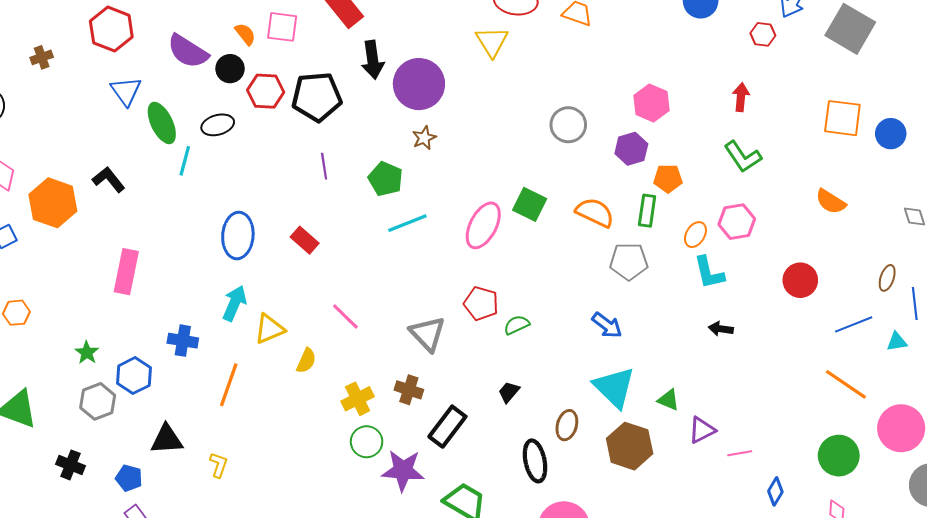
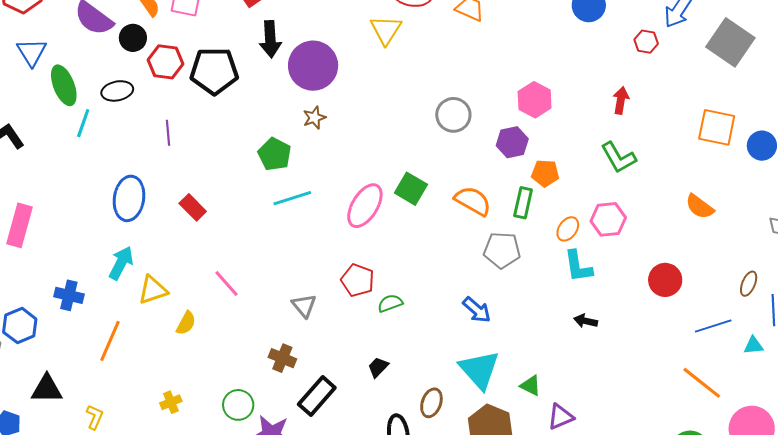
purple line: (324, 166) -> (168, 133), moved
gray triangle: (428, 334) -> (304, 306), size x0.7
yellow cross: (358, 399) -> (171, 402), moved, size x0.7

